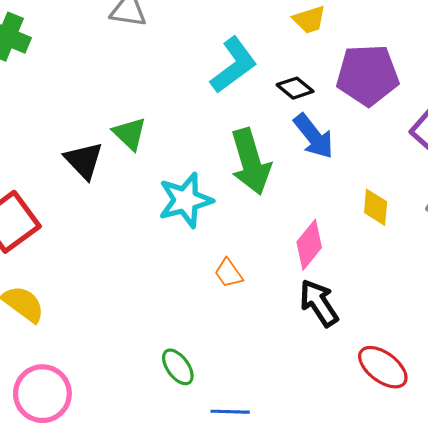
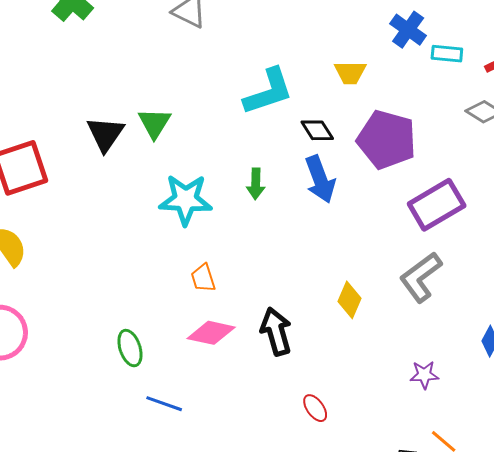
green arrow: (251, 162) -> (256, 184), size x0.5
yellow diamond: (376, 207) -> (350, 300), moved
pink diamond: (309, 245) -> (211, 333), moved, turned 45
red ellipse: (383, 367) -> (315, 408), size x0.6

